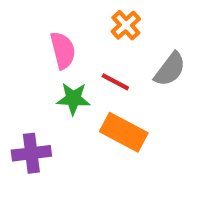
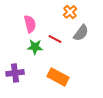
orange cross: (126, 25) -> (70, 12), moved
orange rectangle: (124, 132) -> (58, 77), moved

